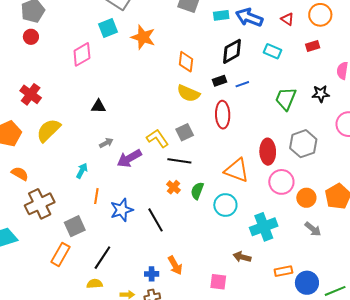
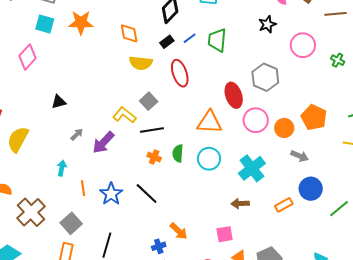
cyan square: (108, 28) -> (45, 24), turned -36
green trapezoid: (286, 99) -> (217, 40), moved
blue circle: (307, 283) -> (311, 189), moved

